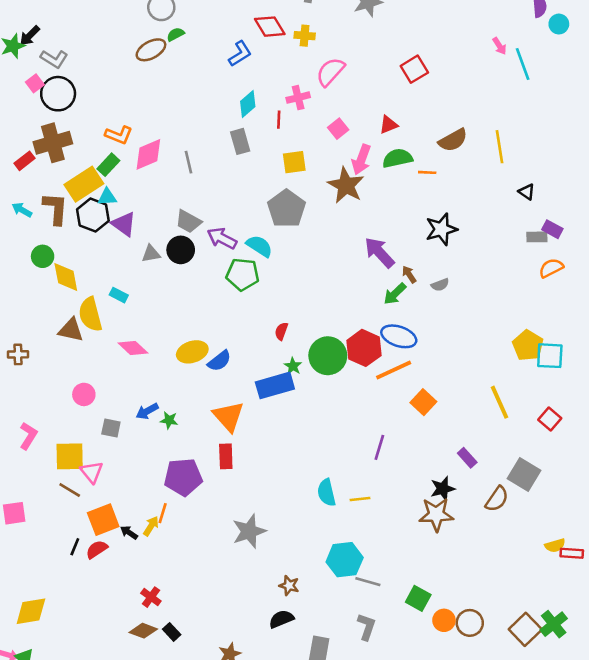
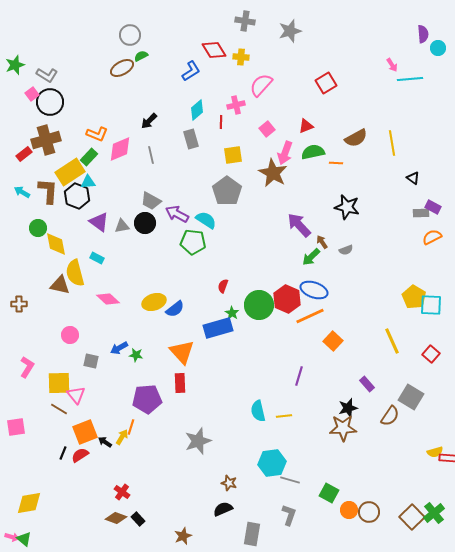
black arrow: (30, 36) -> (149, 121), moved
cyan line: (523, 64) -> (410, 79), turned -75
purple triangle: (124, 224) -> (99, 222), moved
black star: (441, 229) -> (347, 207), turned 30

